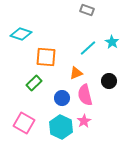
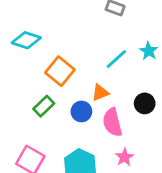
orange square: (46, 57) -> (60, 71), turned 35
blue circle: (62, 98) -> (81, 111), moved
pink star: (84, 121) -> (124, 157), moved

